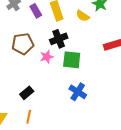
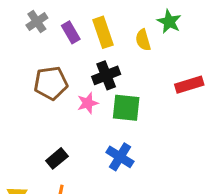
yellow semicircle: (83, 16) -> (143, 40), turned 40
blue cross: (78, 92) -> (120, 157), moved

